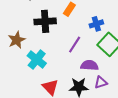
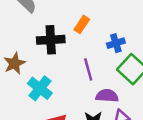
purple line: (75, 45) -> (88, 69), turned -48

